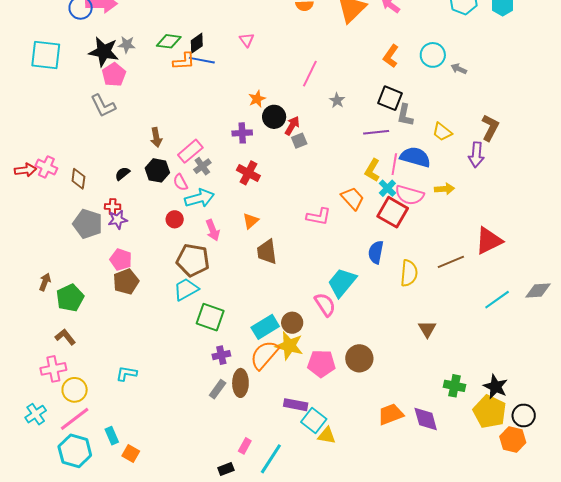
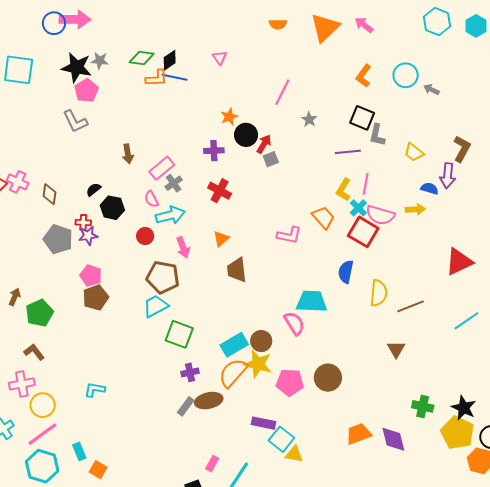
blue semicircle: (415, 157) -> (430, 188), moved, size x0.6
black hexagon: (157, 170) -> (112, 208), moved
brown line: (451, 262) -> (411, 306), moved
cyan trapezoid: (342, 282) -> (312, 301), turned 52
brown ellipse: (240, 383) -> (209, 401), turned 76

